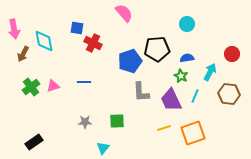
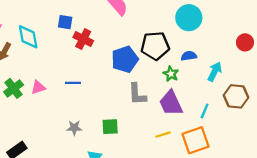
cyan circle: (187, 24) -> (189, 18), size x1.5
red circle: (232, 54) -> (245, 42), moved
green star: (181, 76) -> (171, 74), moved
cyan line: (195, 96) -> (205, 111), moved

